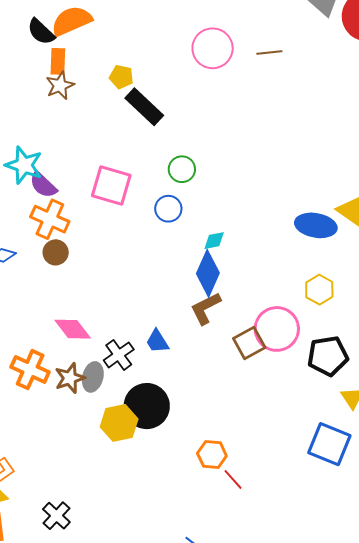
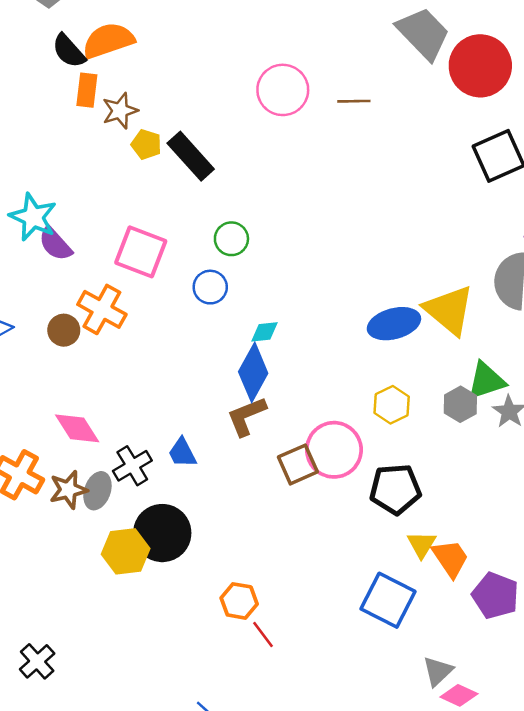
yellow pentagon: (121, 77) -> (146, 144), moved
brown star: (60, 85) -> (120, 111), moved
orange cross: (50, 219) -> (102, 309), moved
blue ellipse: (316, 225) -> (394, 324), turned -30

